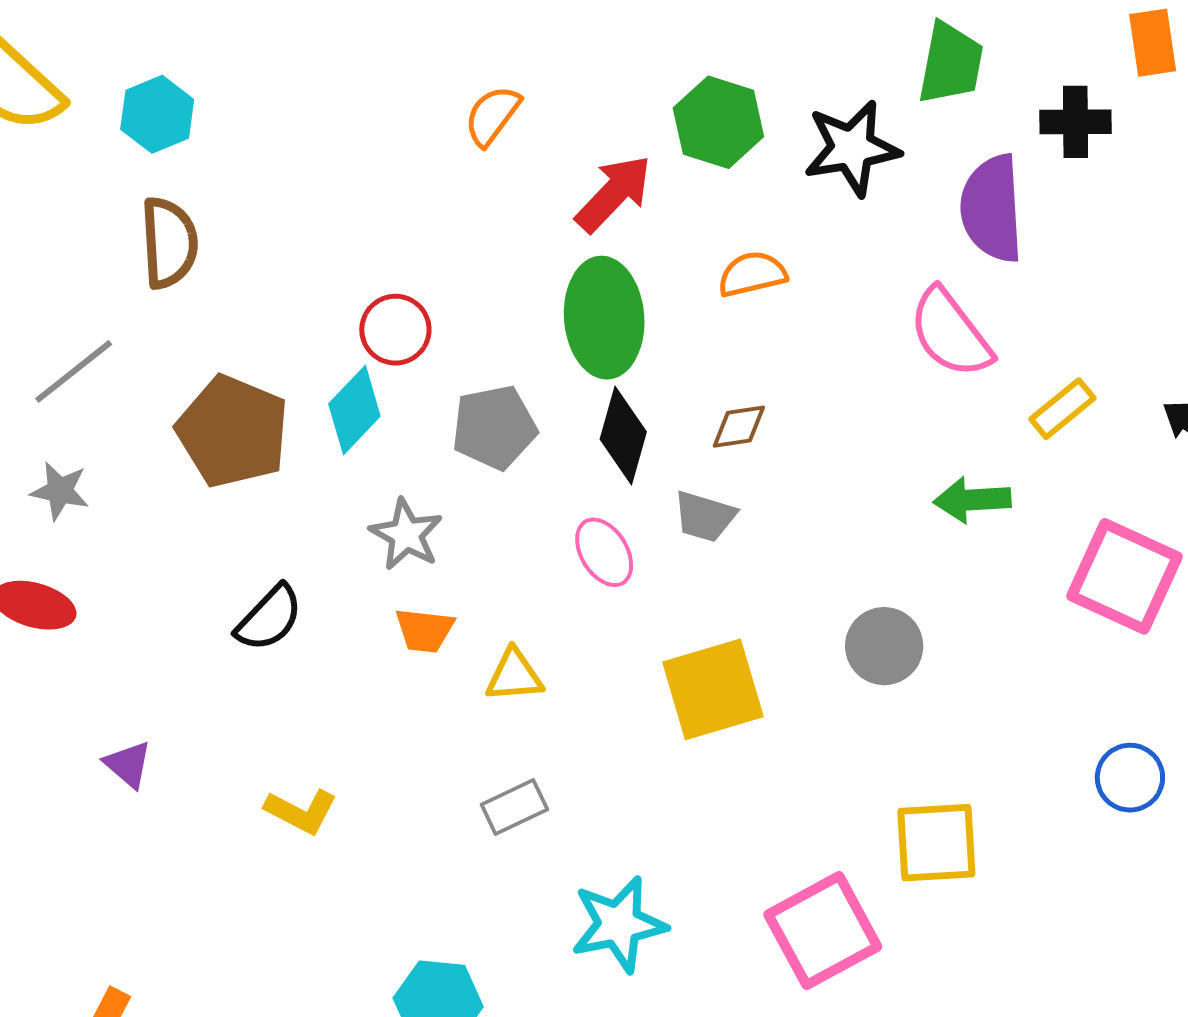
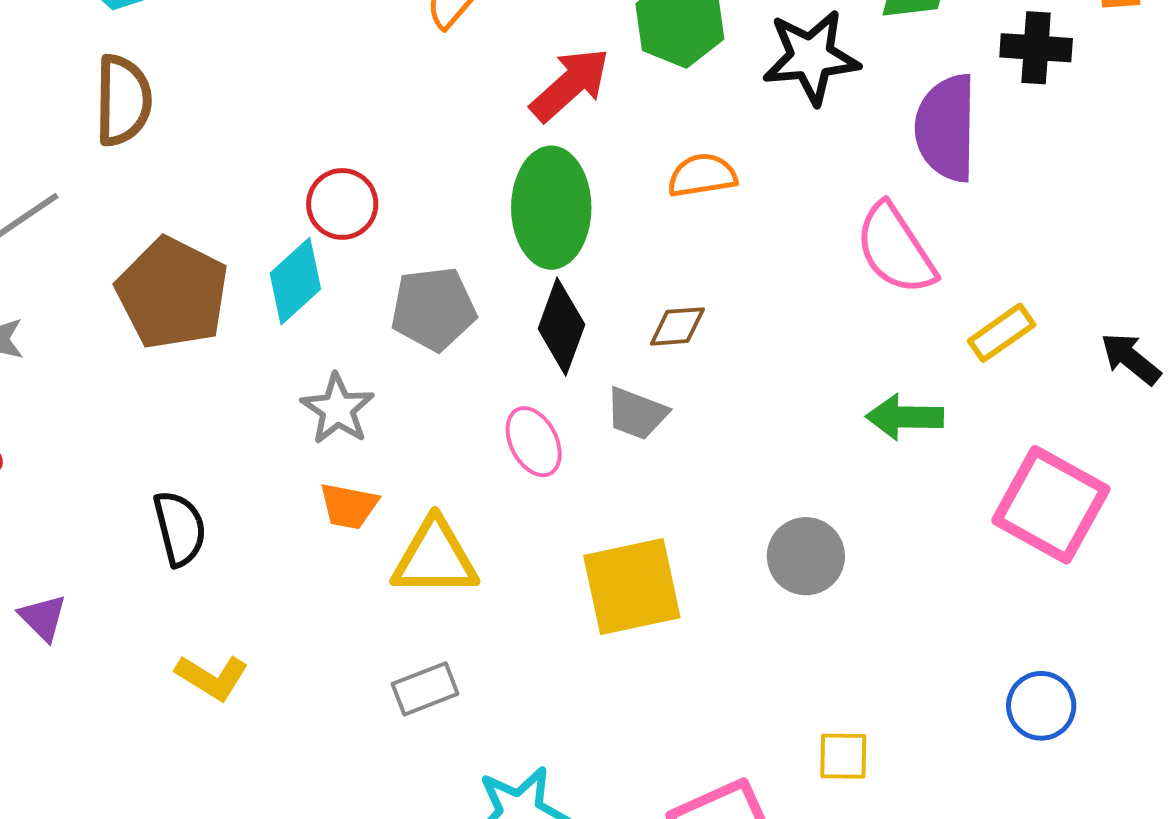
black semicircle: (269, 618) -> (180, 528), moved, turned -62
yellow triangle: (514, 676) -> (435, 558), size x1.5
yellow square: (936, 843) -> (843, 756), size x0.6

